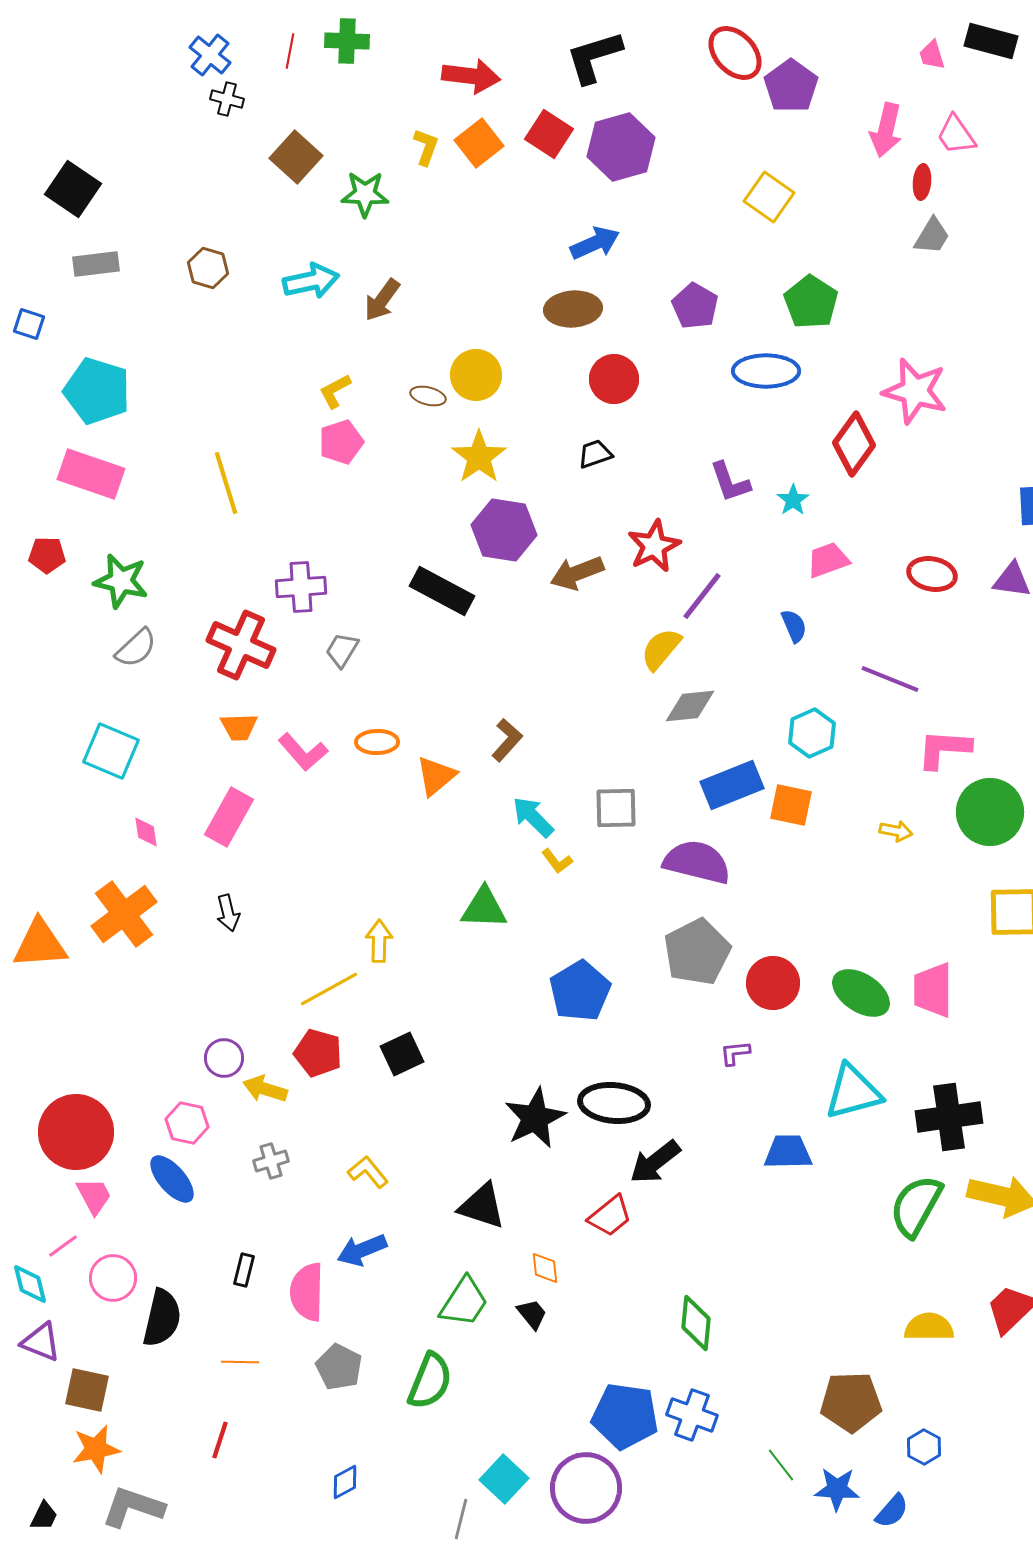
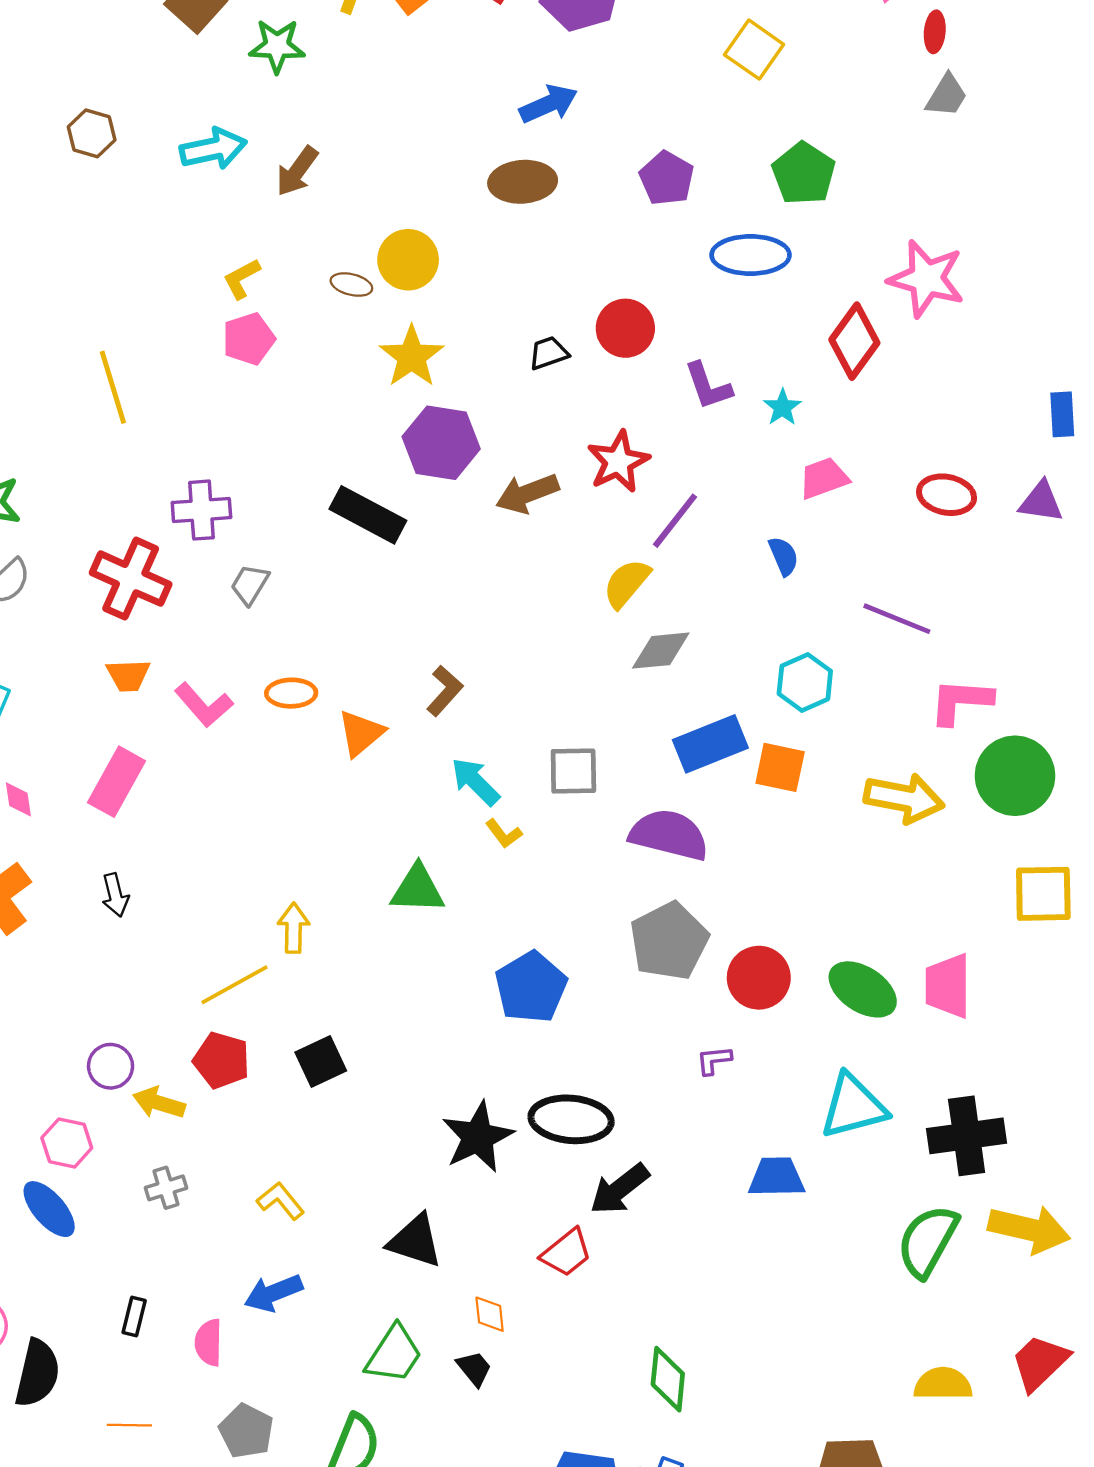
red circle: (614, 379) -> (625, 328), moved
yellow arrow: (896, 831) -> (904, 798), size x2.0
pink semicircle: (307, 1292) -> (209, 1343), size x0.7

